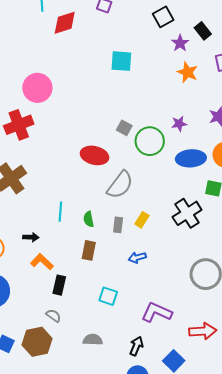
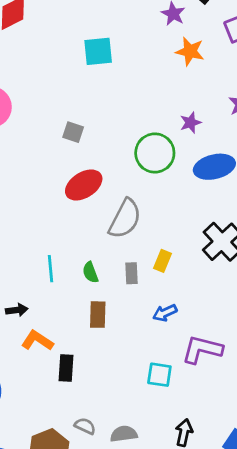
gray square: (124, 128) -> (73, 132), moved
red ellipse: (95, 155) -> (84, 185), turned -36
cyan square: (108, 296) -> (159, 375), moved
purple L-shape: (157, 312) -> (202, 349), moved
gray semicircle: (53, 316) -> (85, 426), moved

